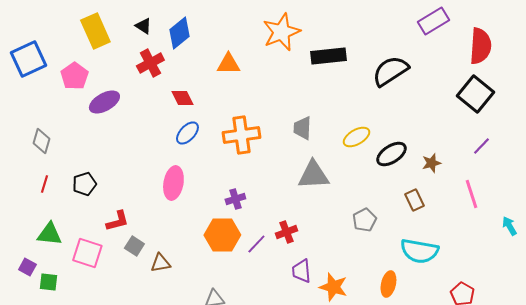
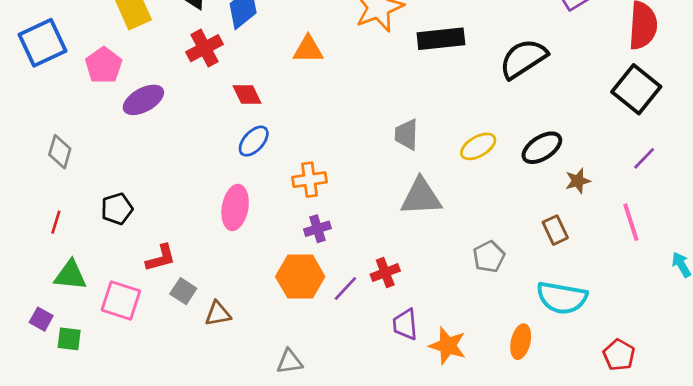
orange cross: (241, 135) -> (309, 180), moved, size x0.7
black ellipse: (391, 154) -> (542, 148), moved
red line: (44, 184) -> (56, 222), moved

